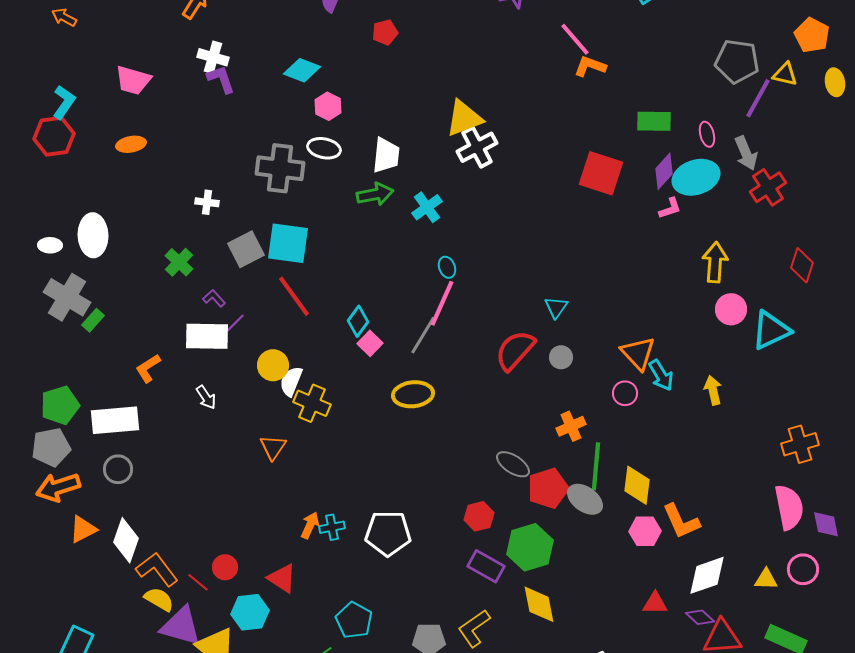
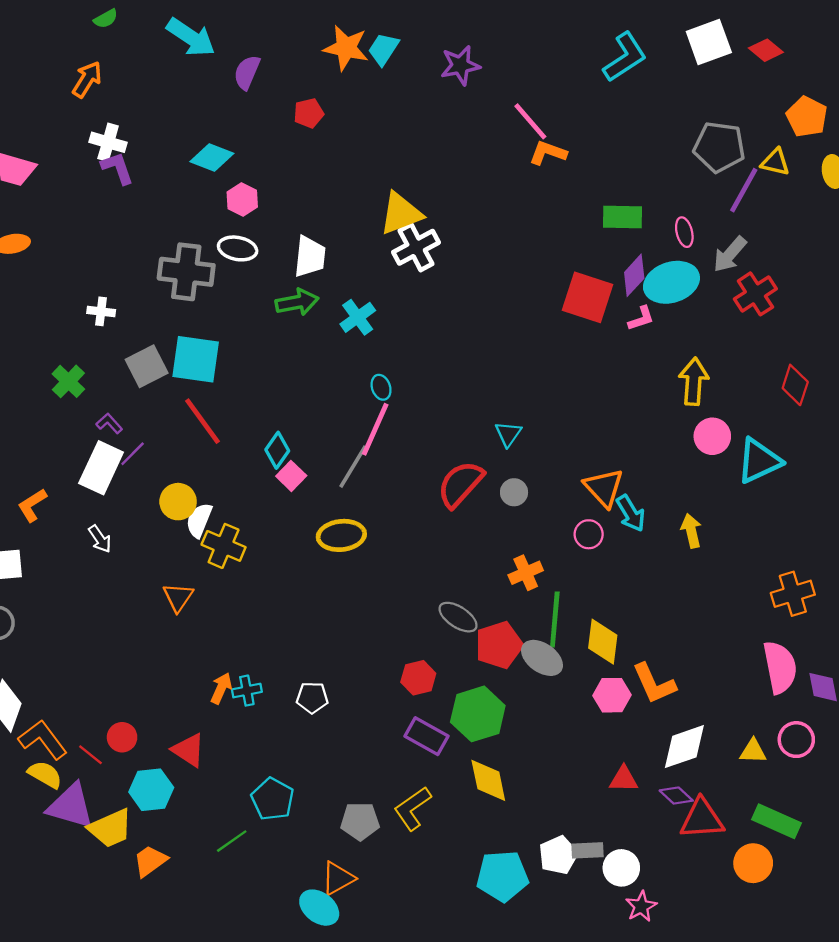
gray arrow: (746, 153) -> (730, 254), turned 64
red square: (601, 173) -> (587, 297), moved
white rectangle: (207, 336) -> (101, 468), turned -66
white pentagon: (388, 533) -> (312, 698), size x0.6

